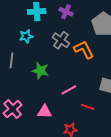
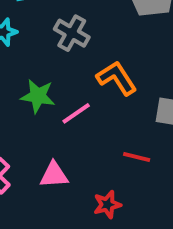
orange L-shape: (84, 50) -> (117, 78), moved
pink line: (69, 90) -> (76, 113), moved

